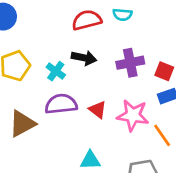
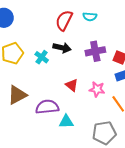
red semicircle: (87, 20) -> (64, 20), turned -50
purple semicircle: (61, 104) -> (47, 107), moved
pink star: (133, 115) -> (97, 89), size x0.7

